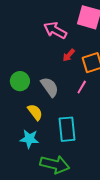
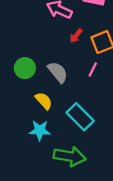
cyan rectangle: (67, 129) -> (80, 117), turned -35

